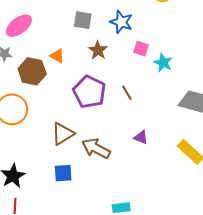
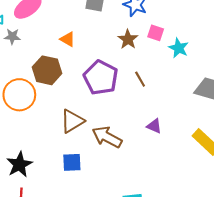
brown star: (98, 50) -> (128, 39), moved
brown hexagon: (32, 71) -> (47, 70), moved

